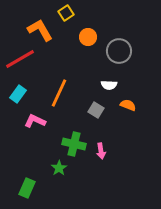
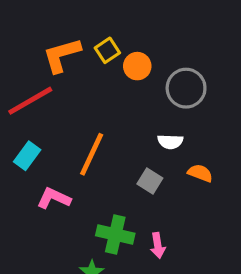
yellow square: (66, 13) -> (107, 50), moved
orange L-shape: (40, 30) -> (62, 55), turned -76

